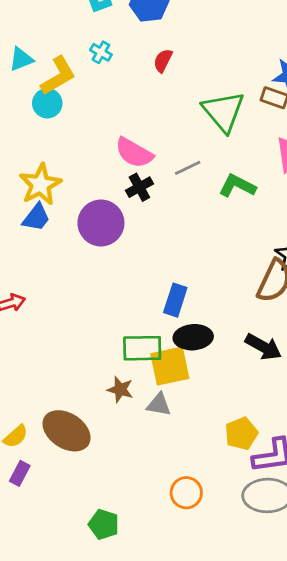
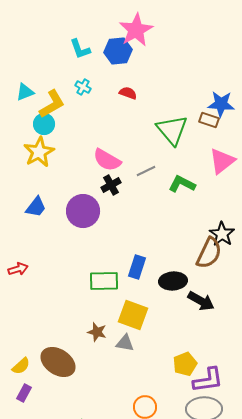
red semicircle: (163, 61) -> (128, 93), turned 84
yellow star: (40, 184) -> (39, 152), moved
black ellipse: (193, 337) -> (173, 281), moved
green rectangle: (142, 348) -> (104, 281), moved
yellow square: (170, 366) -> (133, 315), turned 32

